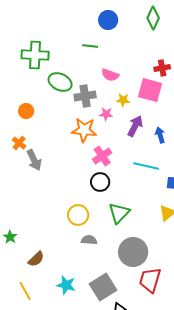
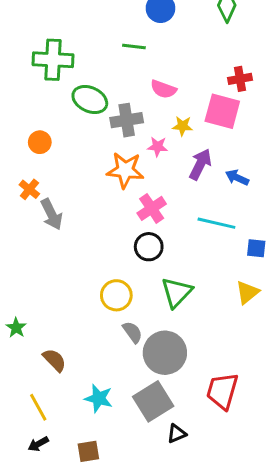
blue arrow: (160, 135) -> (237, 178), turned -49
gray semicircle: (89, 240) -> (133, 332), turned 49
gray circle: (133, 252) -> (165, 353), moved
brown semicircle: (36, 259) -> (54, 360), turned -90

